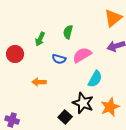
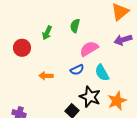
blue semicircle: (59, 59) -> (77, 70), moved, turned -40
cyan semicircle: (95, 79) -> (102, 73), turned 120

